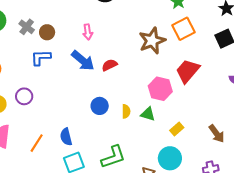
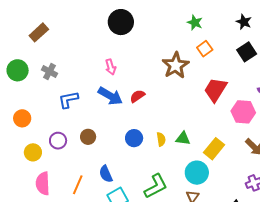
orange square: (183, 29) -> (205, 49), size x0.7
brown circle: (47, 32) -> (88, 137), moved
pink hexagon: (160, 89) -> (243, 112), moved
yellow rectangle: (177, 129) -> (214, 149), size x1.5
cyan circle: (170, 158) -> (197, 173), moved

